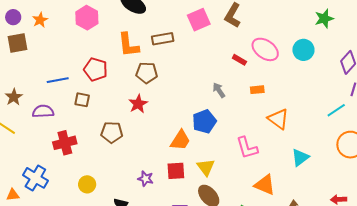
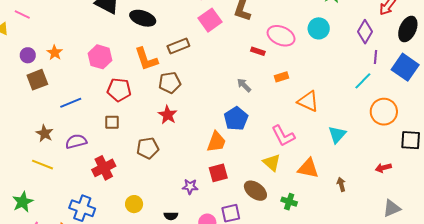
pink hexagon: (87, 18) -> (100, 57), moved
blue line: (58, 80) -> (71, 103), moved
yellow triangle: (206, 167) -> (272, 163), moved

